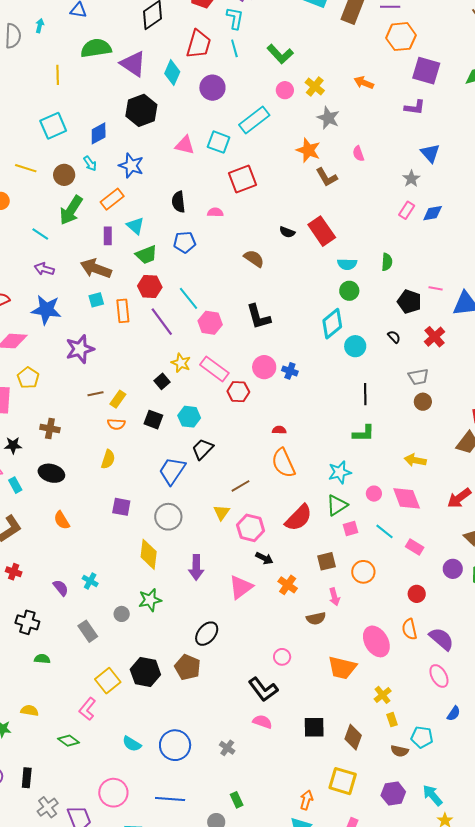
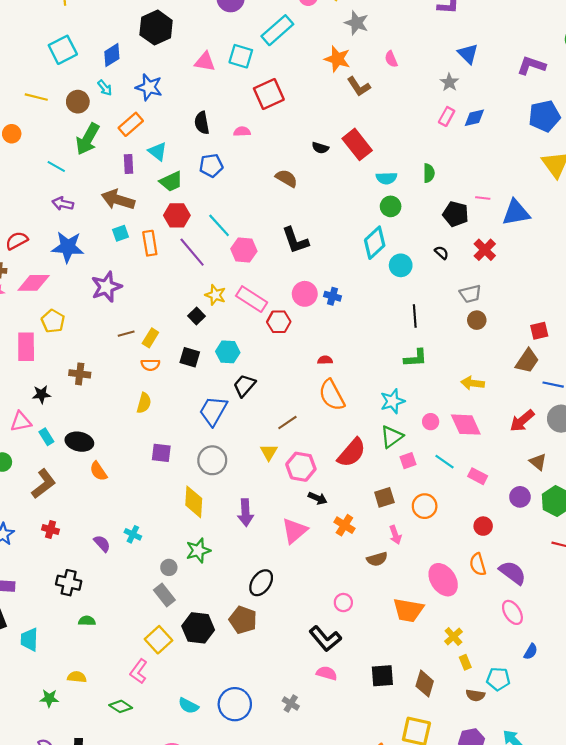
black ellipse: (51, 473) -> (79, 442), moved
gray rectangle: (88, 631) -> (164, 595), moved

